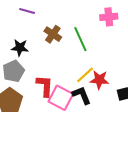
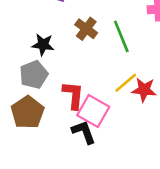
black L-shape: (82, 95) -> (84, 132), moved

